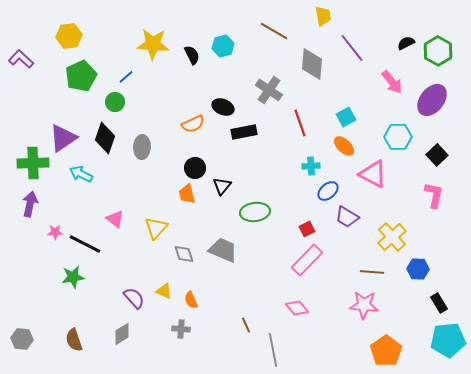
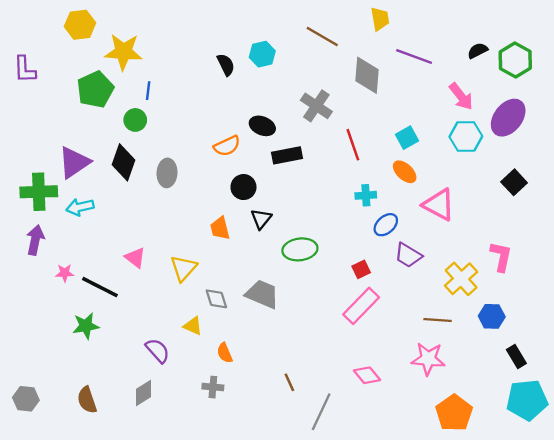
yellow hexagon: (69, 36) -> (80, 25), moved
yellow star: (153, 44) -> (123, 52), moved
purple line: (352, 48) -> (414, 56), turned -32
purple L-shape: (21, 59) -> (25, 69), turned -135
blue line: (126, 77) -> (148, 91), turned -42
cyan hexagon: (398, 137) -> (466, 136), moved
black circle: (195, 168) -> (243, 187), moved
cyan arrow: (81, 174) -> (80, 207), moved, turned -40
pink L-shape: (434, 195) -> (501, 256), moved
yellow triangle: (164, 291) -> (193, 326), moved
pink diamond: (297, 308) -> (367, 375), moved
gray line: (273, 350) -> (321, 412), turned 36

